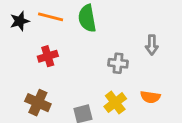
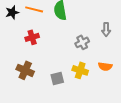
gray cross: (118, 63) -> (82, 42), turned -32
yellow cross: (115, 103) -> (80, 70), turned -35

